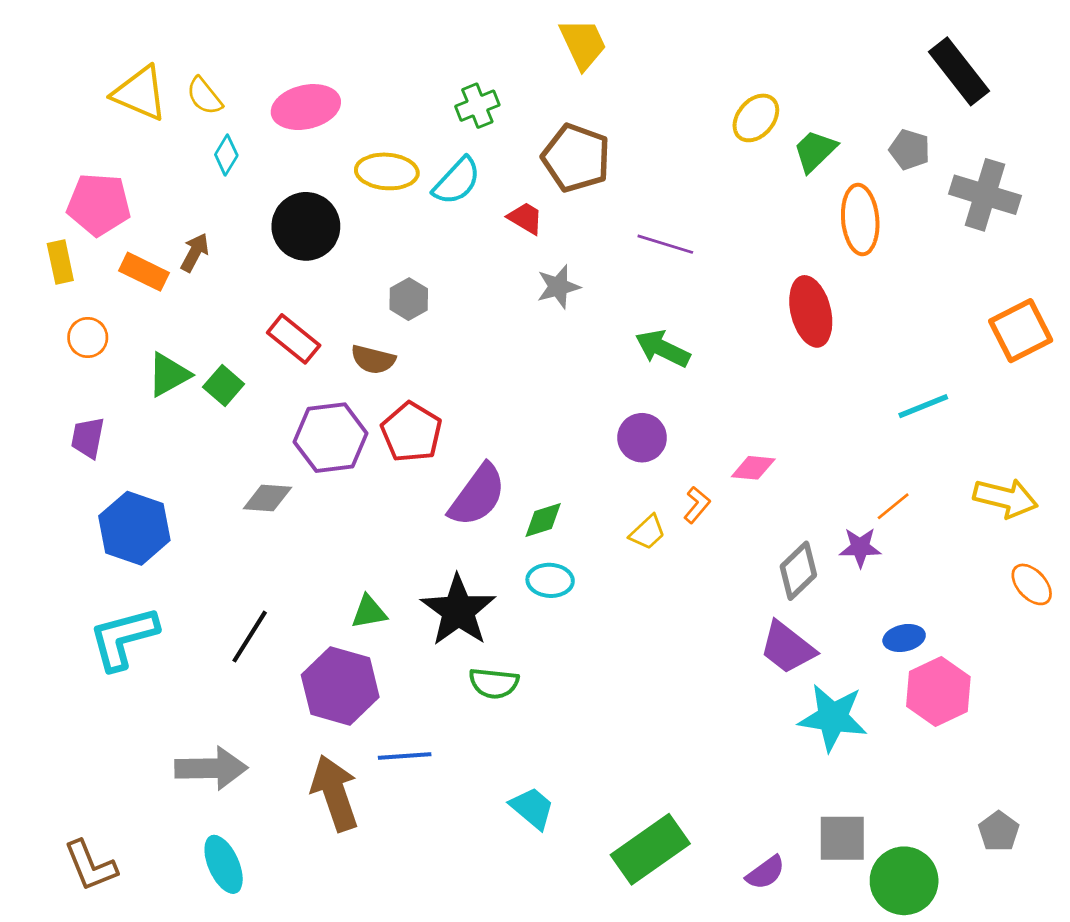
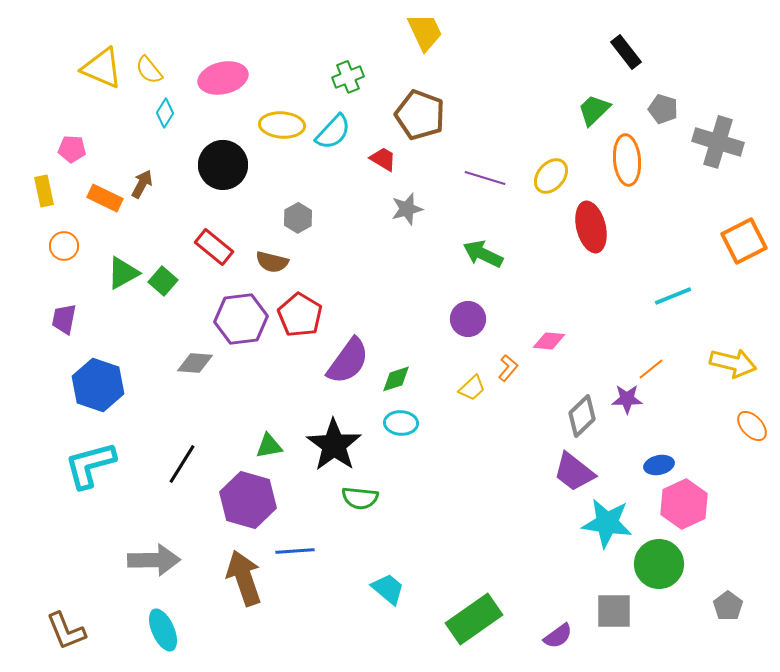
black rectangle: (959, 71) -> (626, 52), moved, size x0.7
yellow ellipse: (756, 118) -> (551, 176), moved
pink pentagon: (99, 204) -> (72, 149), size x0.6
green circle: (904, 881) -> (659, 564), moved

